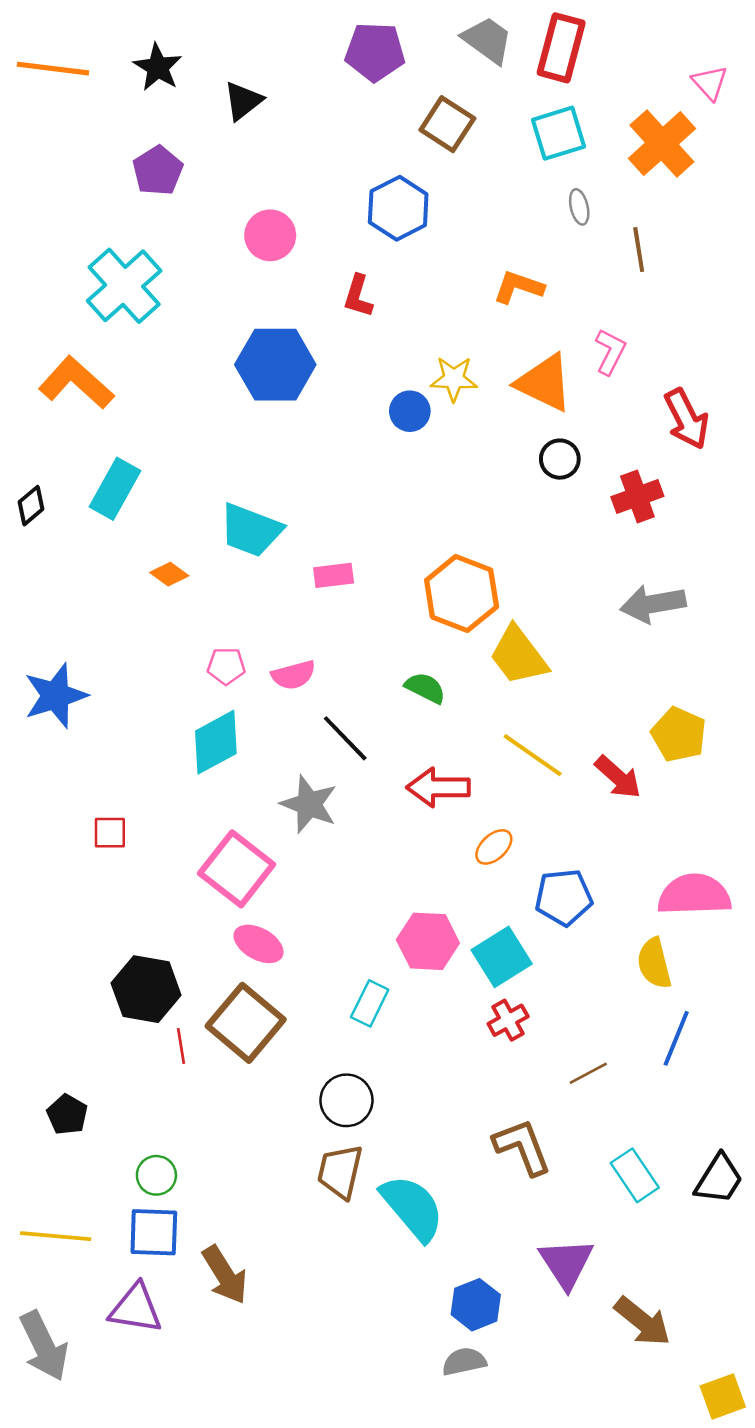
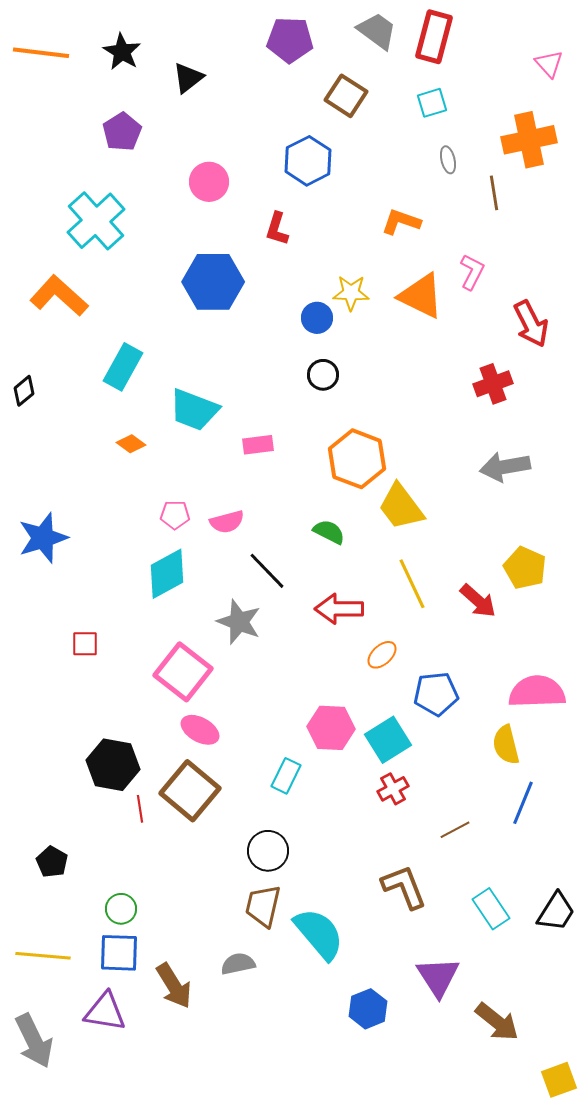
cyan square: (559, 133) -> (432, 103), size x0.7
orange cross: (662, 144) -> (529, 140), moved, turned 30
black circle: (560, 459) -> (323, 375), moved
cyan rectangle: (115, 489) -> (123, 367), moved
yellow line: (533, 755) -> (412, 584), turned 30
gray semicircle: (464, 1362) -> (238, 964), moved

